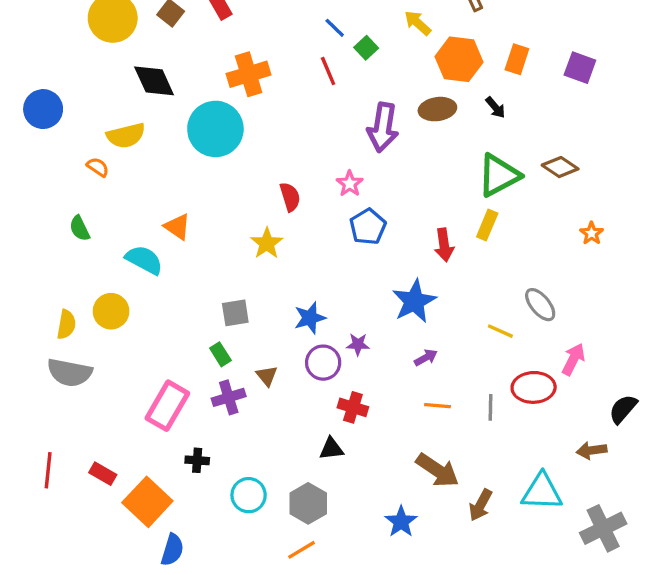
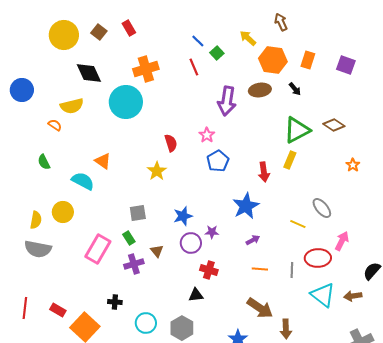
pink rectangle: (167, 406) -> (98, 249), moved
cyan triangle: (542, 492) -> (323, 295), moved, turned 36
brown arrow: (481, 505) -> (286, 329), turned -30

